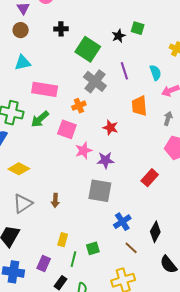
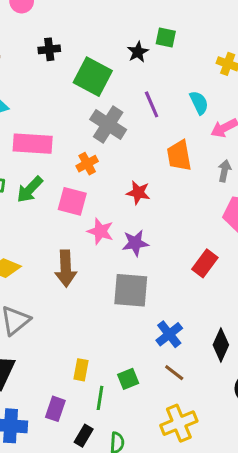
pink star: (84, 151) -> (100, 231), turned -30
brown arrow: (55, 200) -> (66, 268), moved, size x1.6
brown line: (131, 248) -> (174, 373), moved

